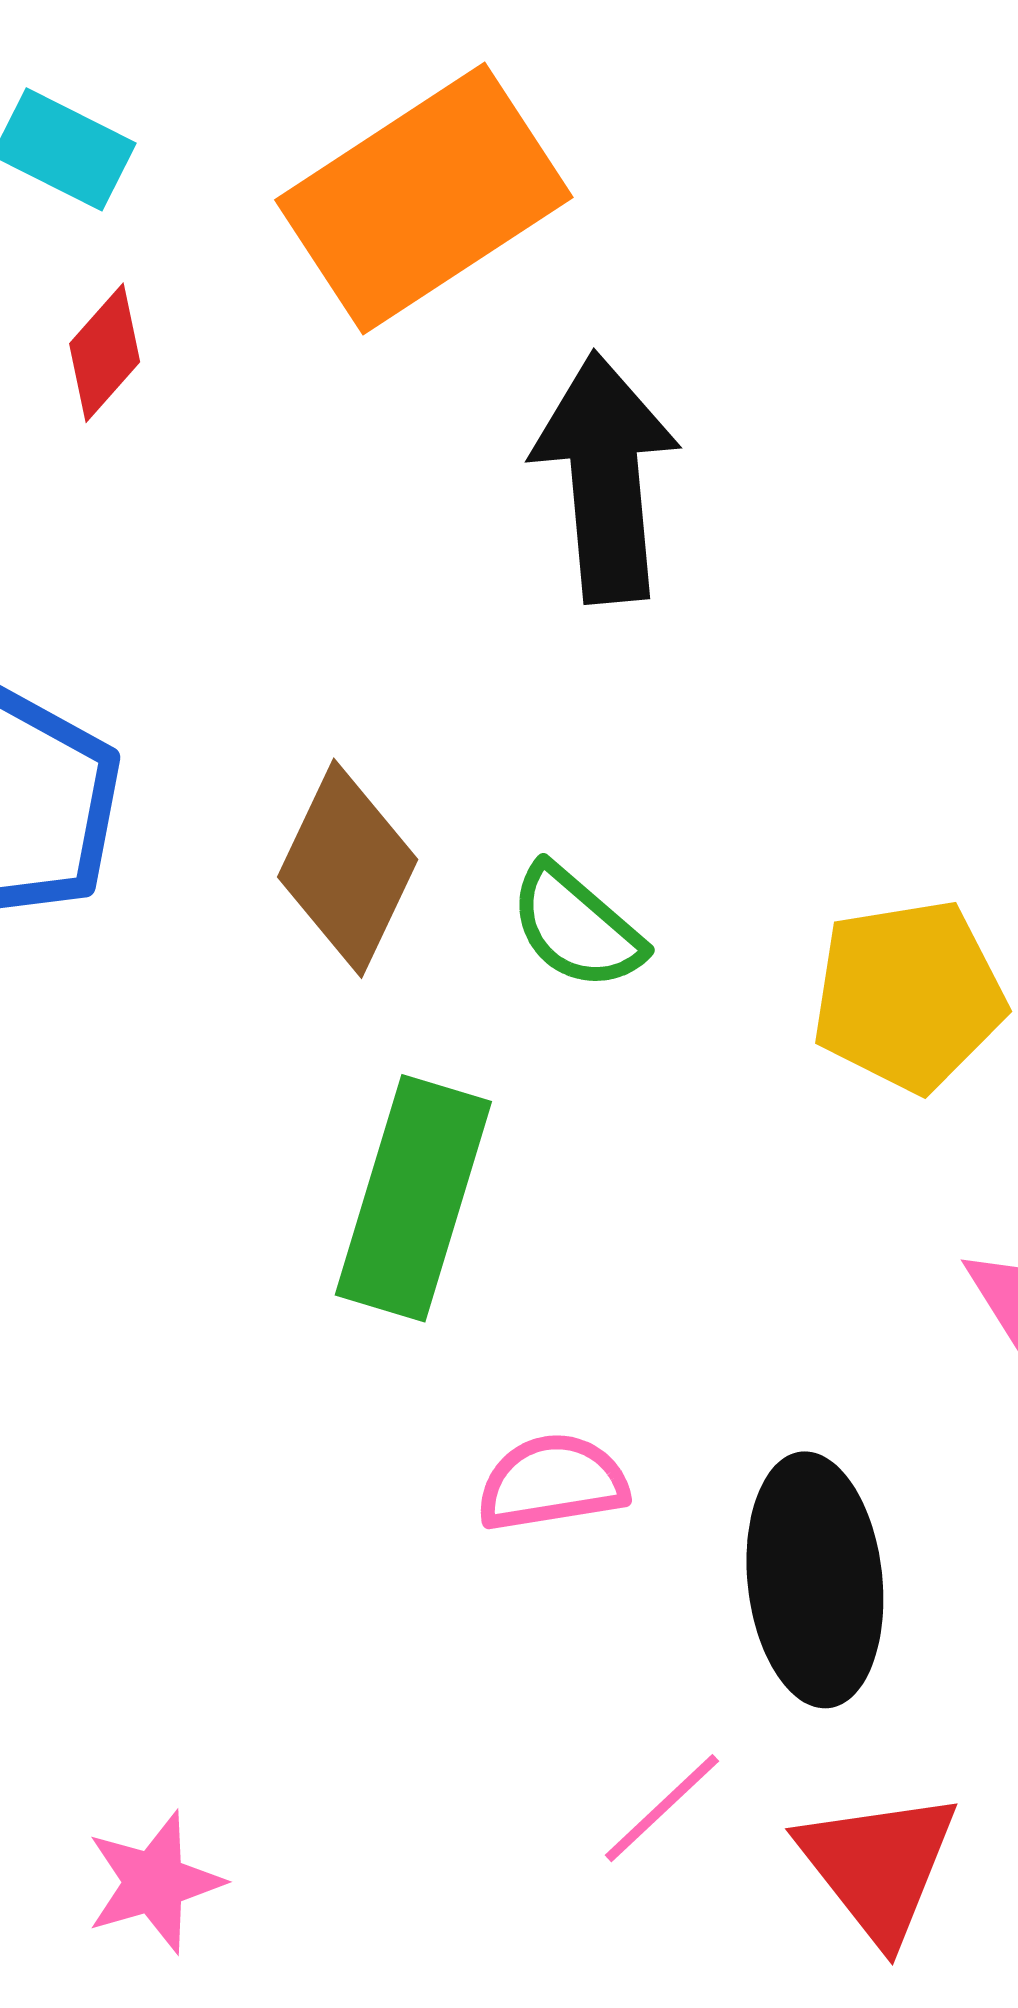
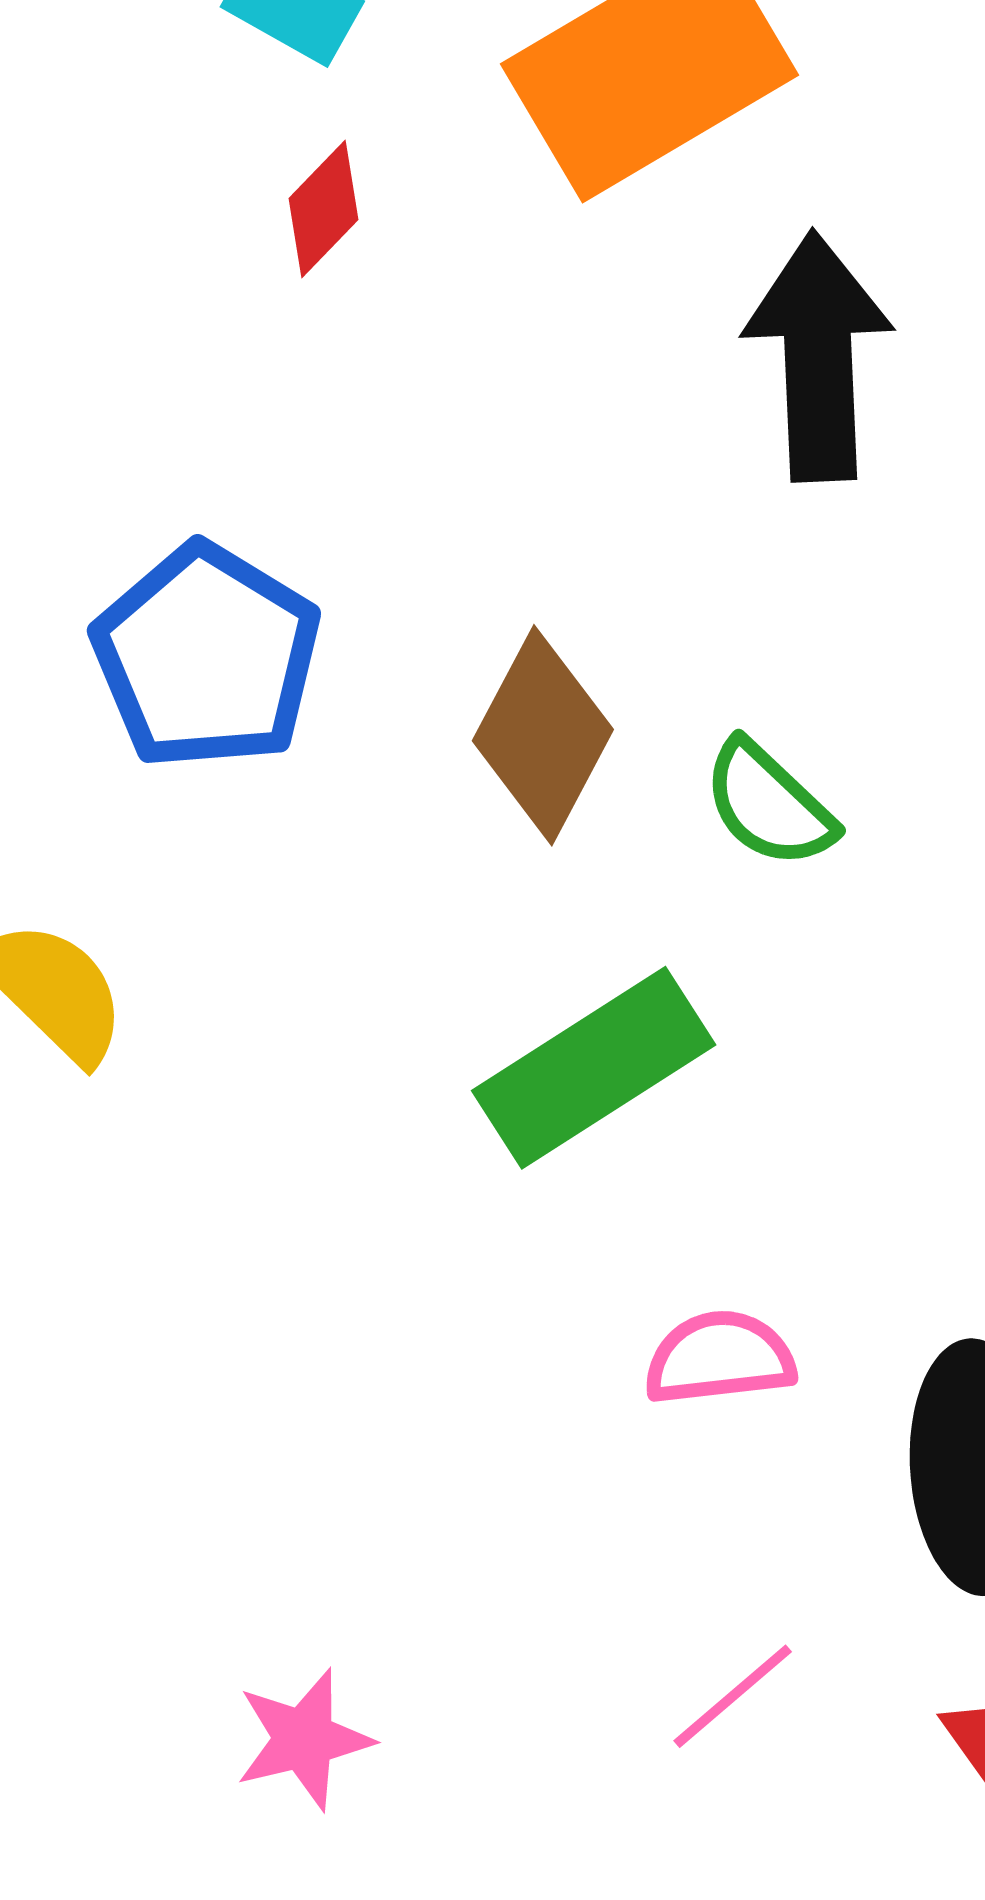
green rectangle: (413, 1198) -> (594, 1068), turned 38
pink line: (662, 1808) -> (733, 1696), moved

